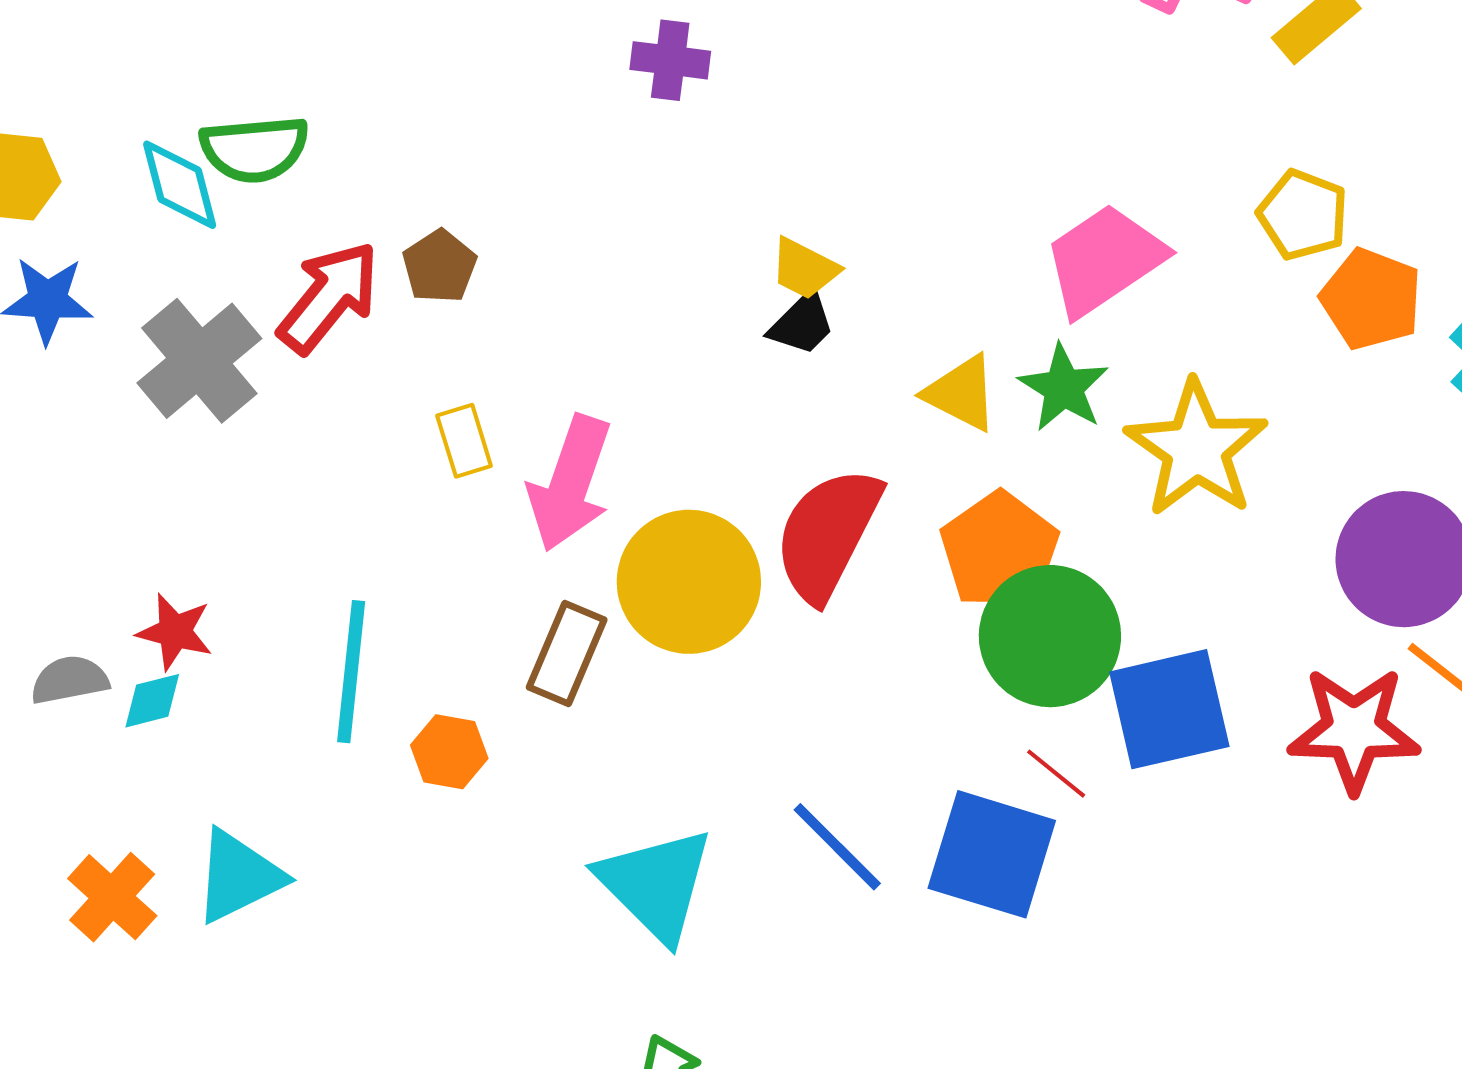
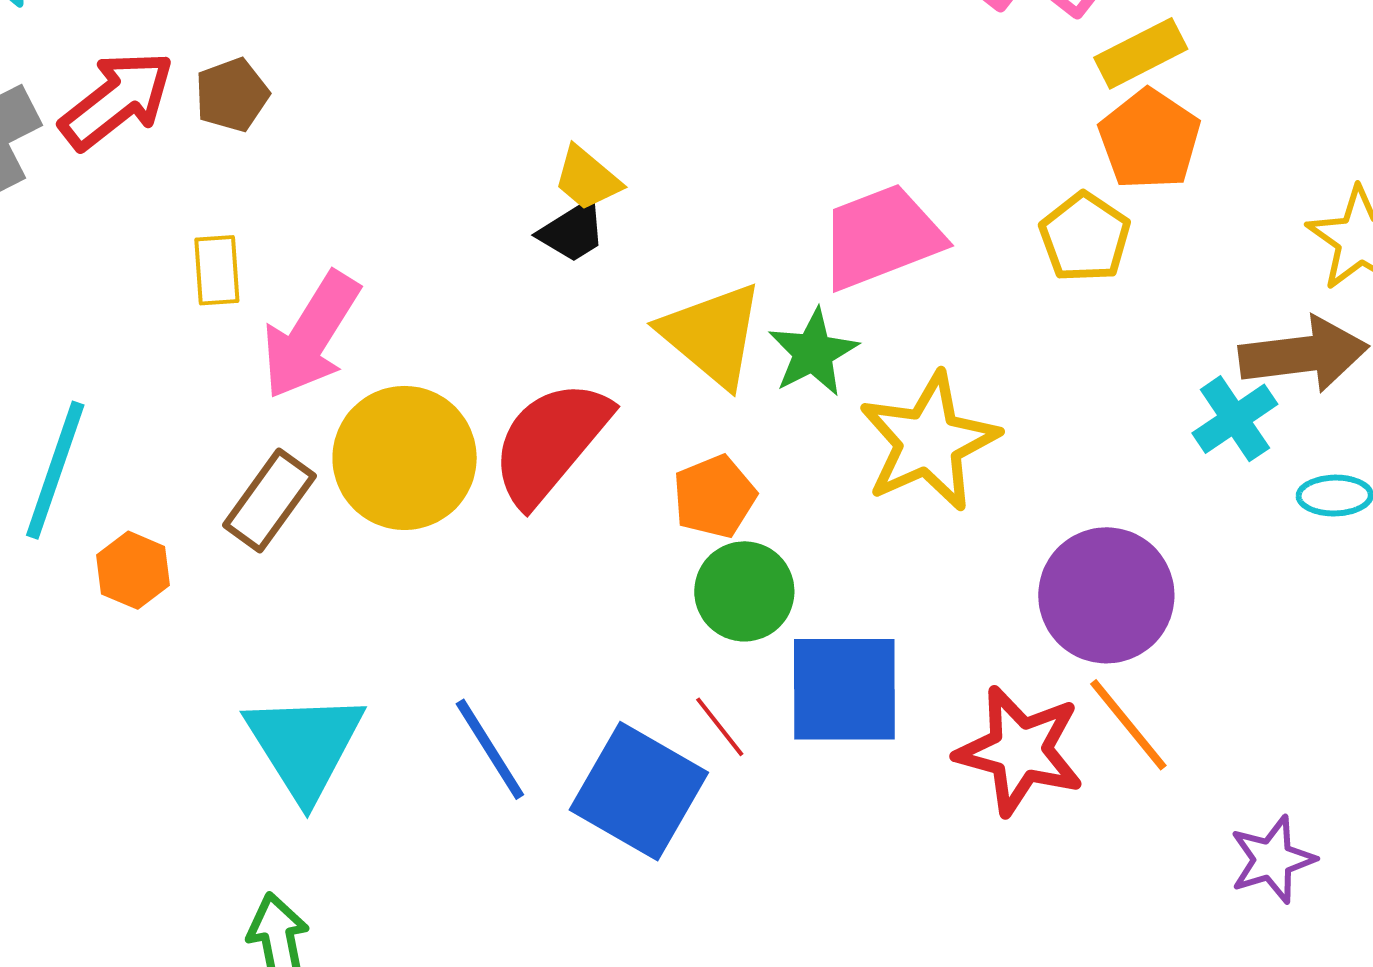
orange pentagon: (1371, 299) -> (1149, 139), moved
yellow triangle: (961, 393) -> (712, 335), size x1.4
orange pentagon: (1000, 550) -> (714, 497), size x0.7
green circle: (1050, 636) -> (744, 591), size x0.7

